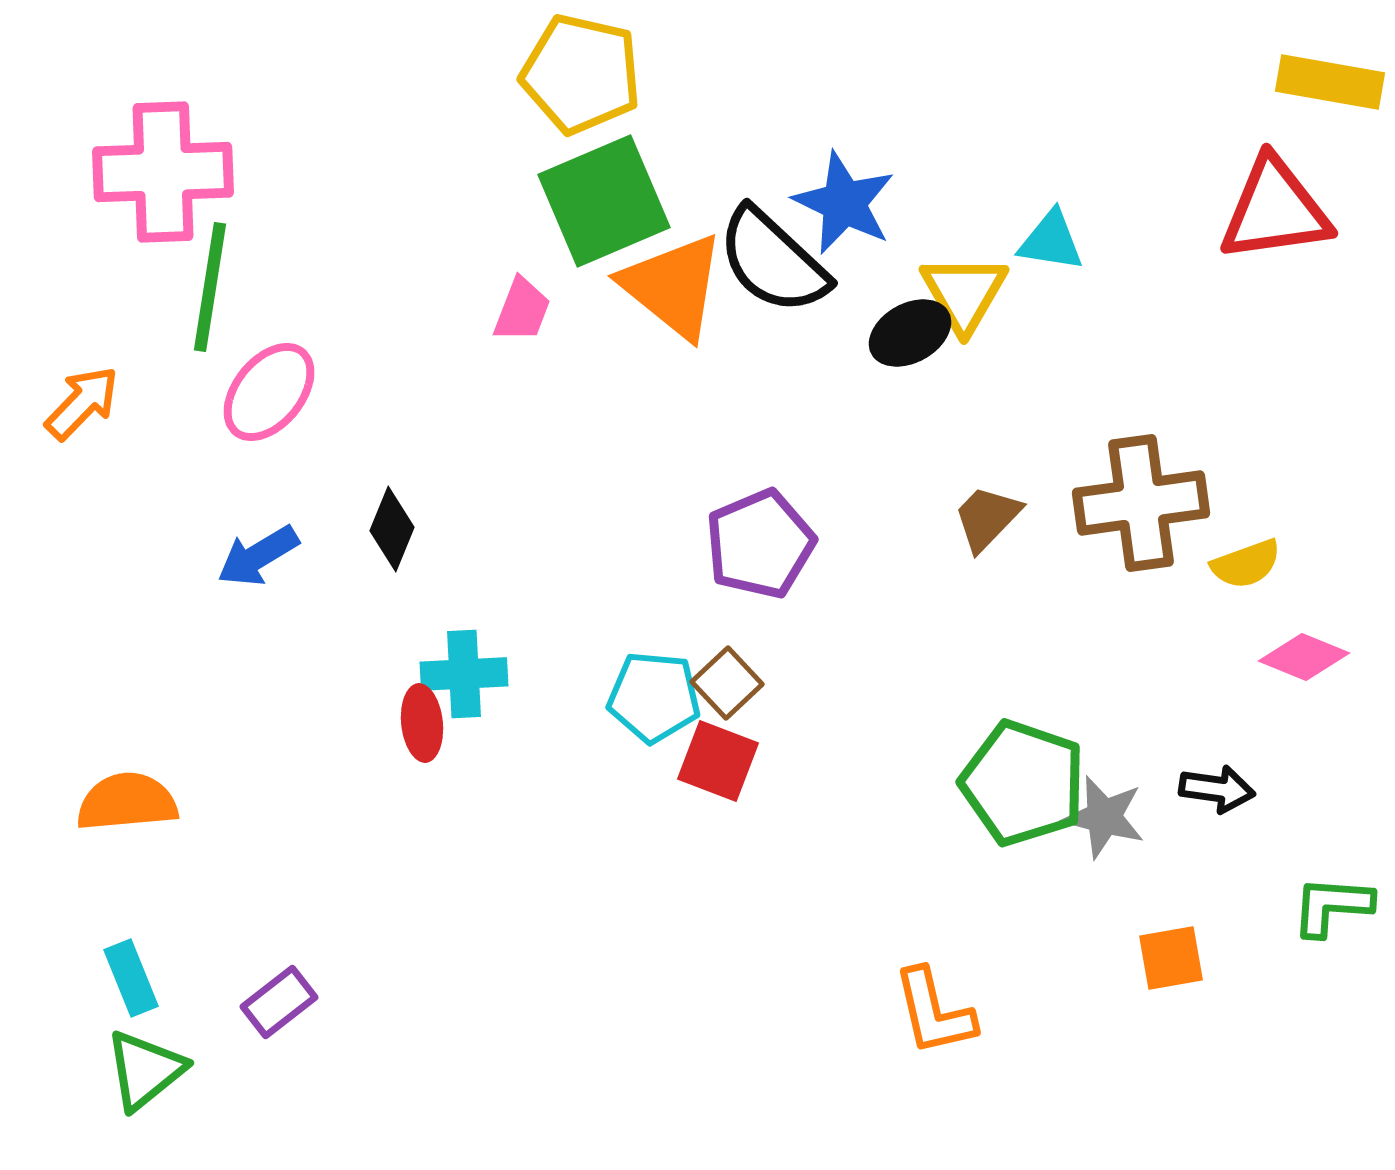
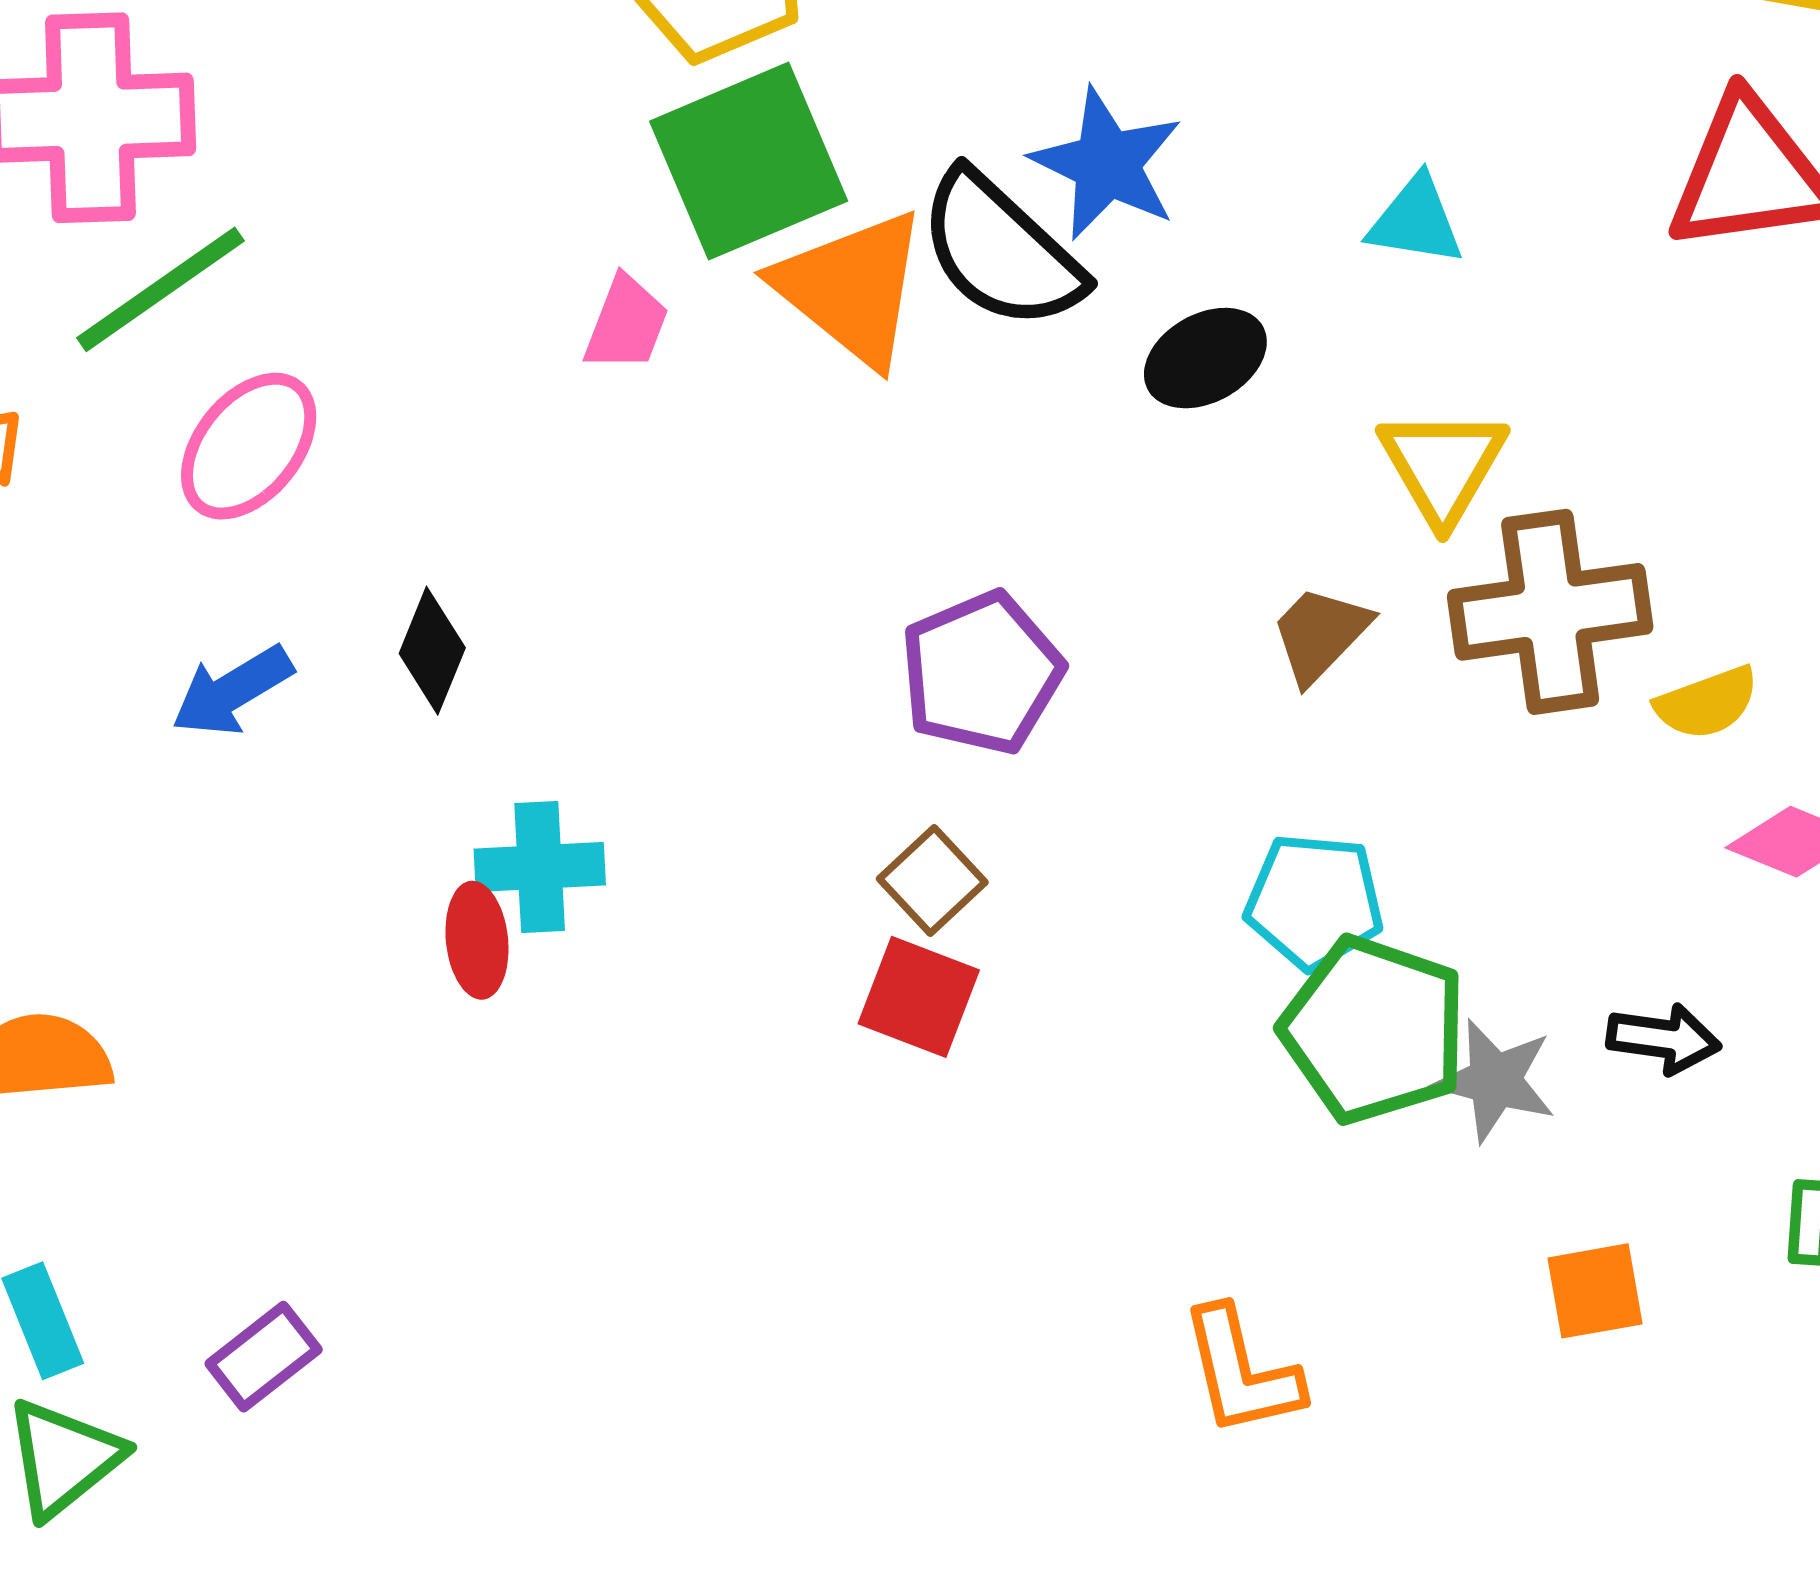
green line: (210, 287) -> (161, 289), turned 46
yellow triangle: (964, 293) -> (1443, 466), moved
cyan pentagon: (654, 697) -> (1314, 901), moved

